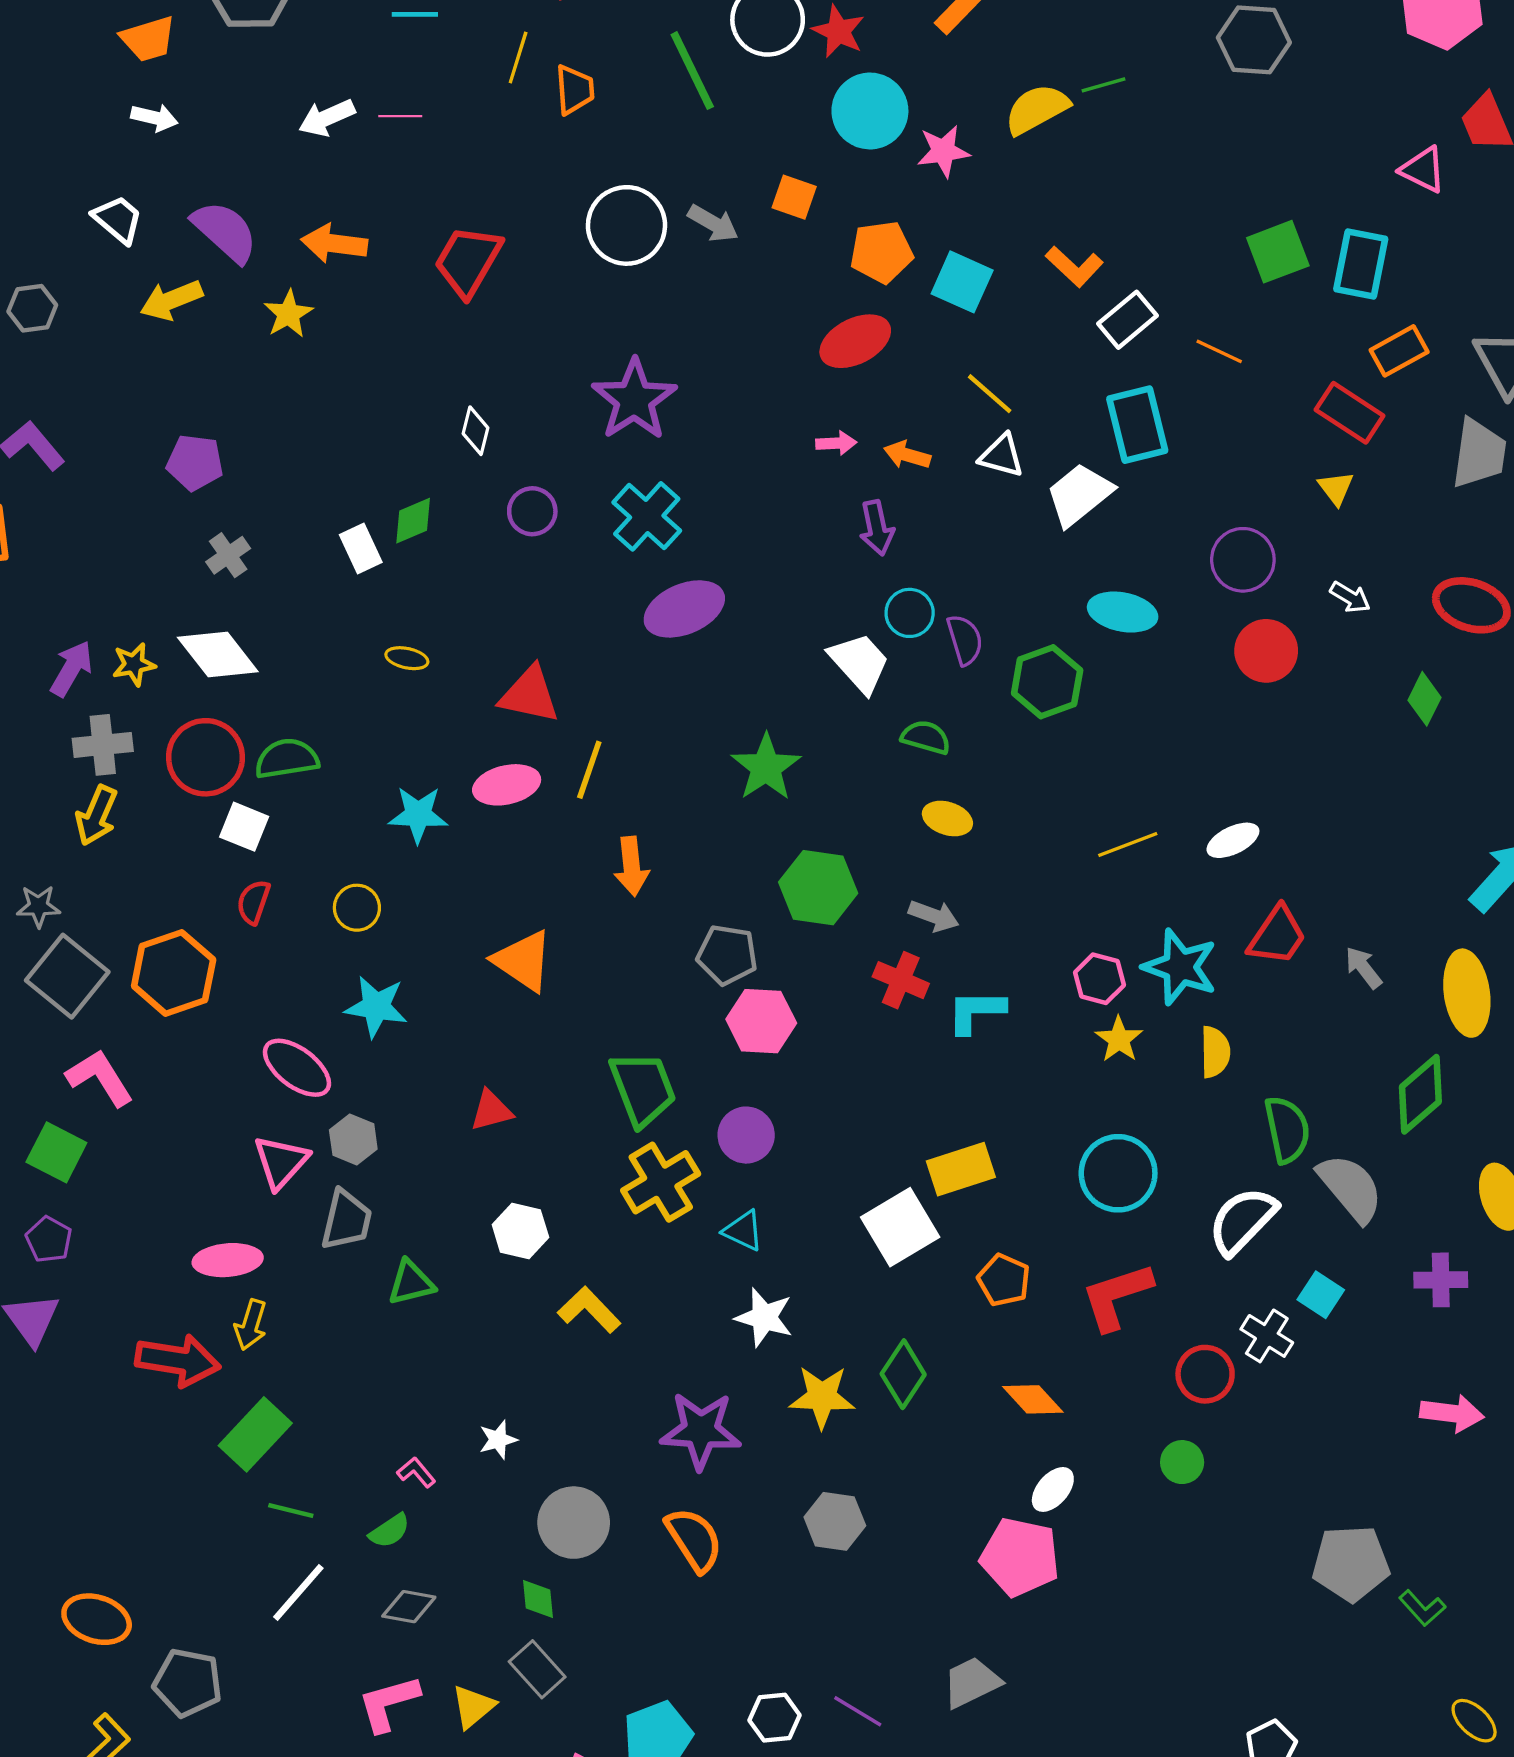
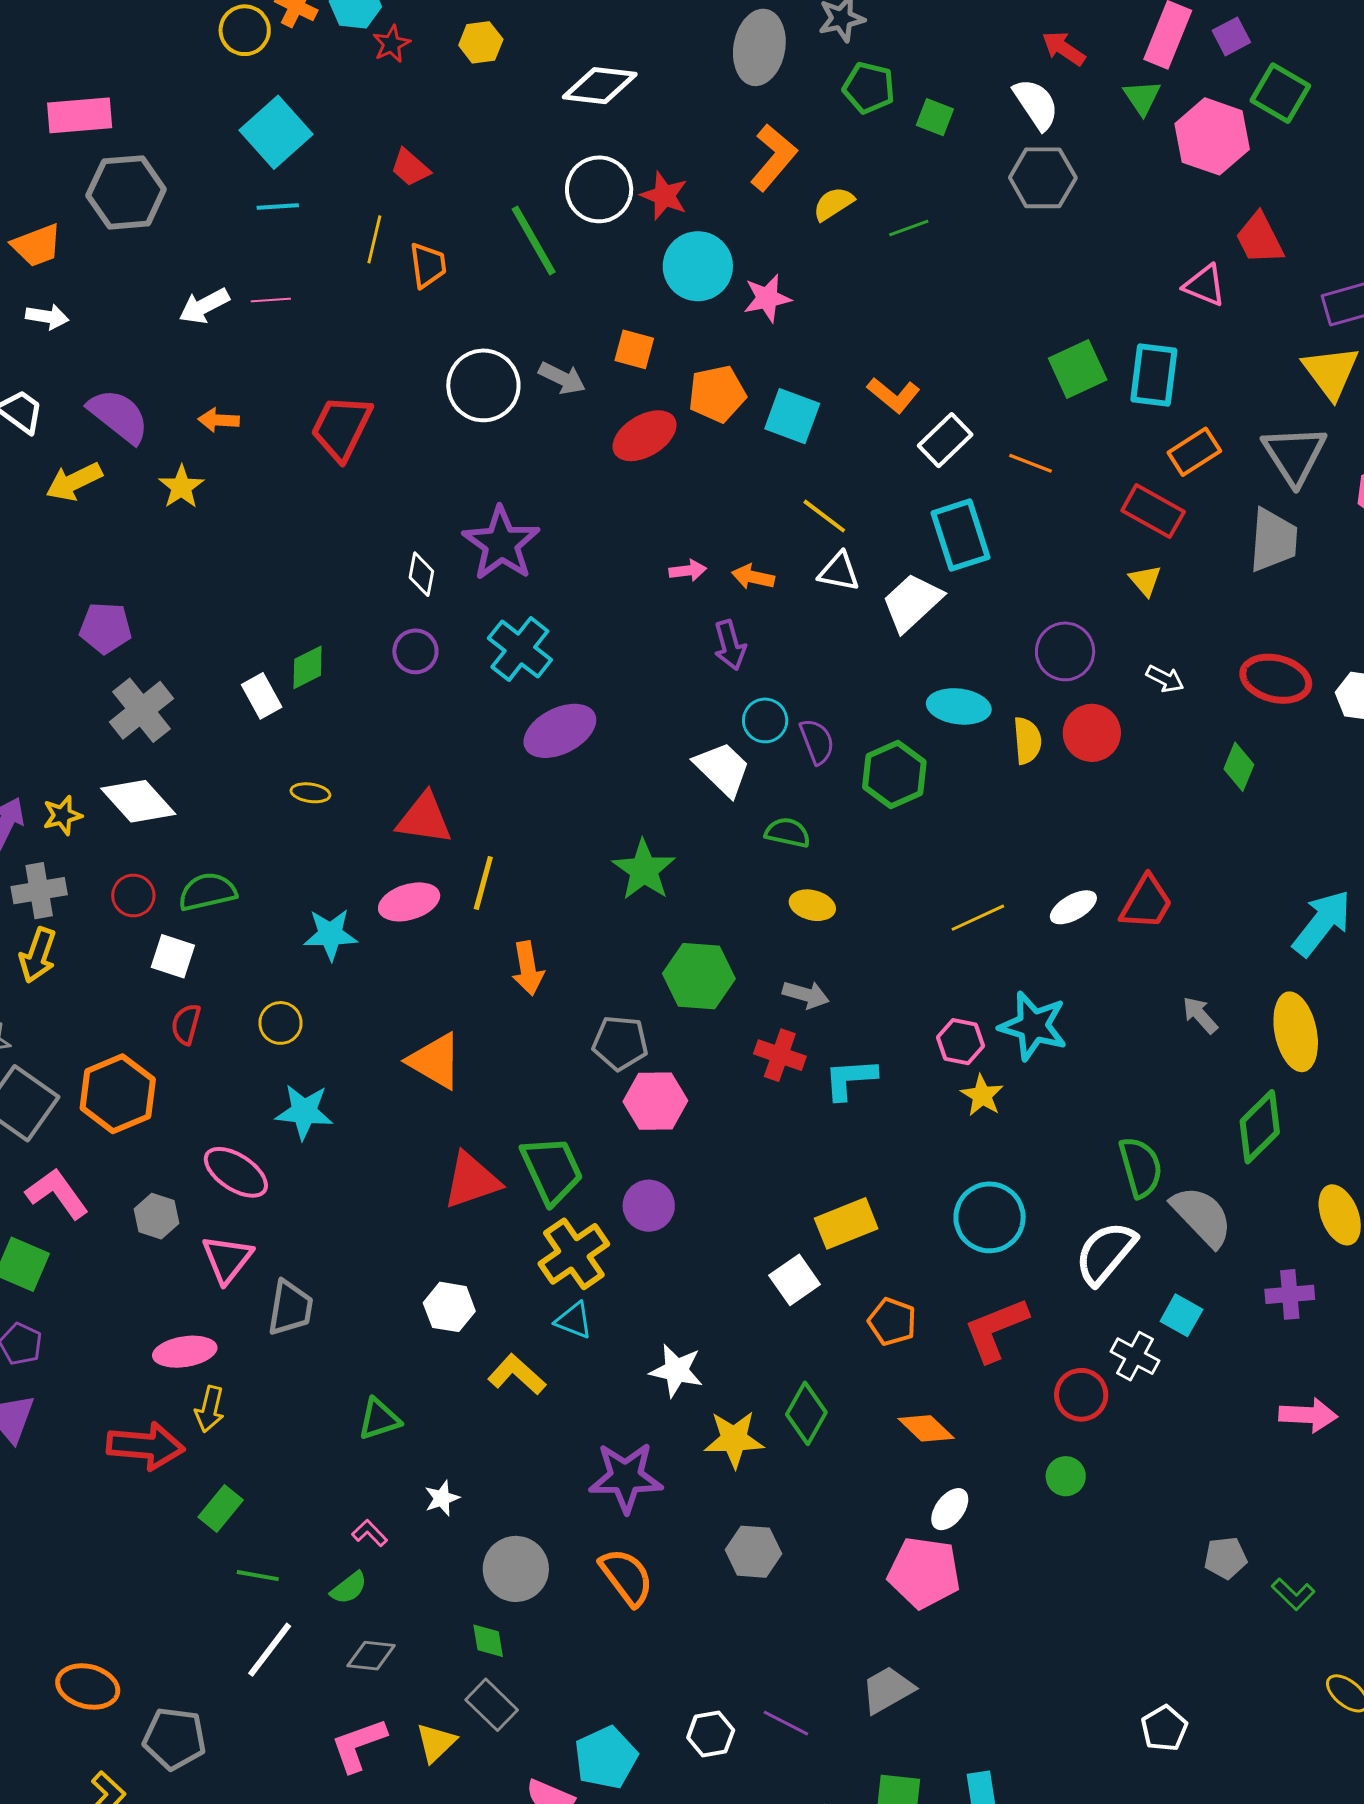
yellow semicircle: (1037, 109) -> (833, 204), moved, size x0.7
orange arrow: (334, 244) -> (219, 420), size x0.7
red ellipse: (855, 341) -> (645, 436), moved
white diamond: (475, 431) -> (421, 574), moved
gray cross: (228, 555) -> (141, 710), size x1.6
red circle: (205, 757) -> (133, 896), size x0.6
red trapezoid: (1277, 936) -> (1146, 903), moved
yellow semicircle: (1215, 1052) -> (1027, 741), moved
red triangle: (491, 1111) -> (471, 1180), moved, size x1.5
gray hexagon: (353, 1140) -> (156, 1216), moved
white square: (900, 1227) -> (795, 1280), size x0.7
cyan triangle: (743, 1231) -> (574, 1320), moved
green triangle: (411, 1283) -> (379, 1419), moved
green rectangle: (255, 1434) -> (221, 1508), size x0.7
gray pentagon: (1351, 1563) -> (1225, 1558), size x0.6

